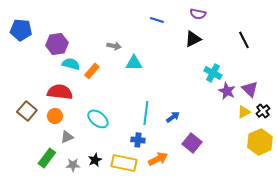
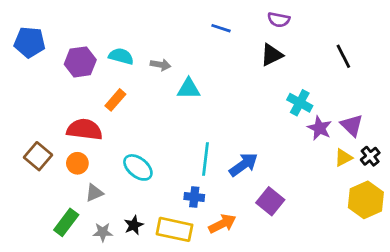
cyan semicircle: (71, 64) -> (121, 56), moved
orange rectangle: (92, 71) -> (115, 100), moved
blue arrow: (173, 117) -> (243, 165), size x1.5

